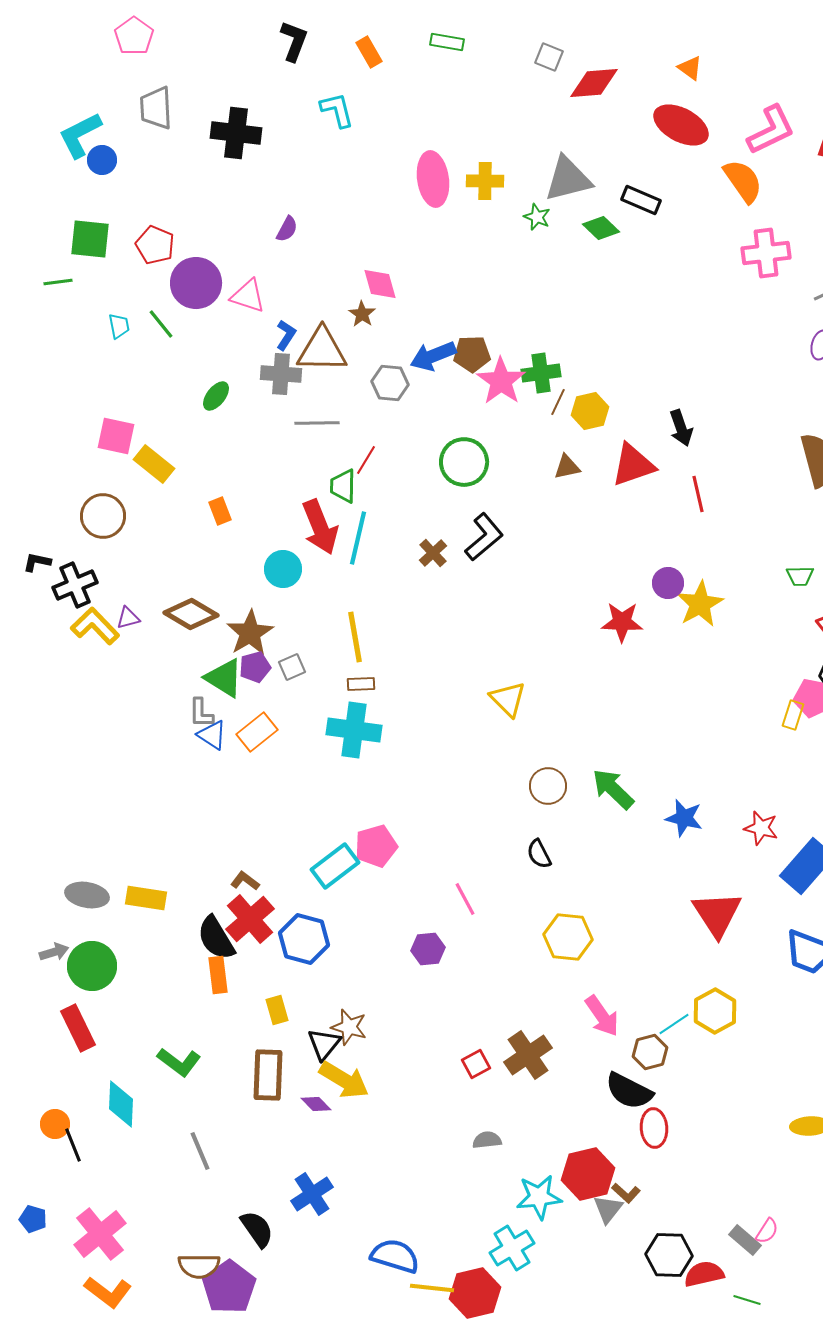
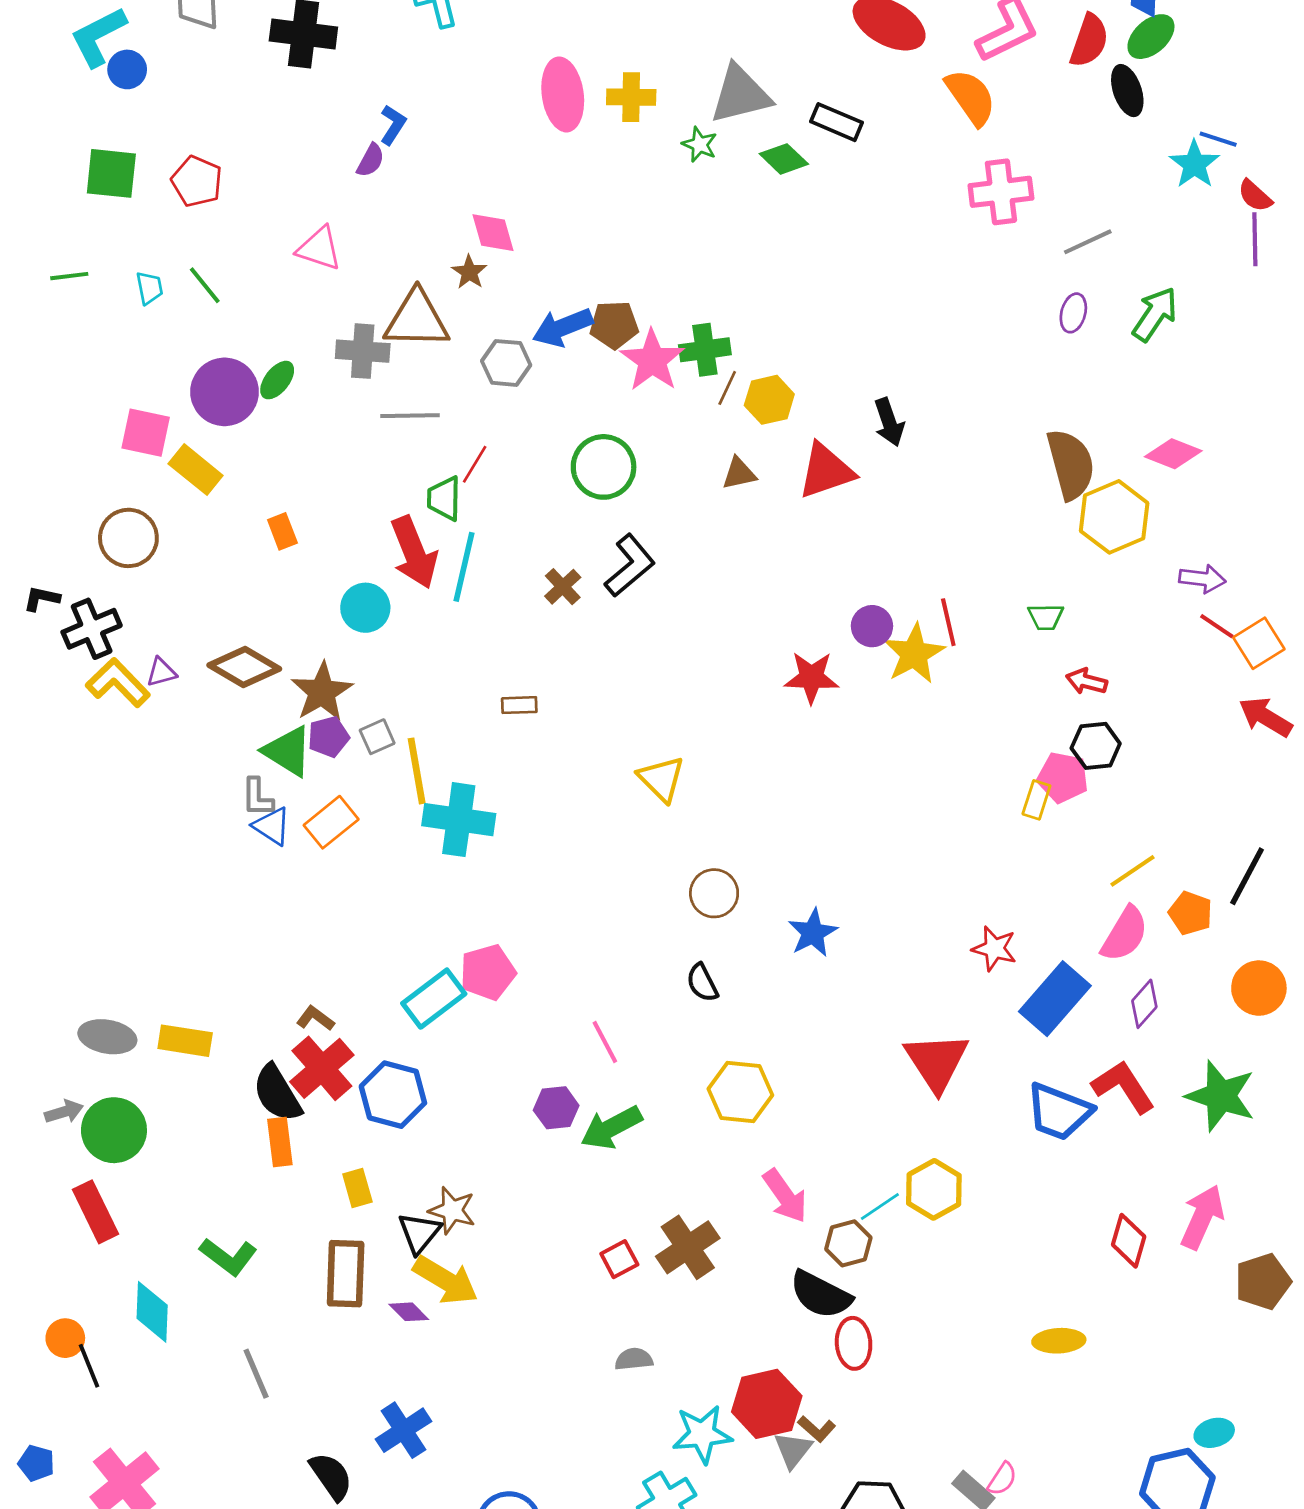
green line: (58, 282) -> (69, 276), moved
purple circle: (196, 283) -> (225, 392), moved
blue L-shape: (286, 335) -> (393, 125), moved
red line: (698, 494) -> (948, 622), moved
yellow line: (355, 637) -> (417, 771), moved
brown rectangle: (361, 684) -> (519, 705), moved
green arrow: (613, 789) -> (611, 1128), moved, turned -72
blue star: (684, 818) -> (813, 933), moved, turned 30

